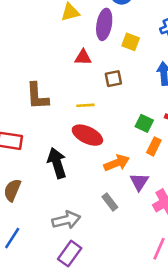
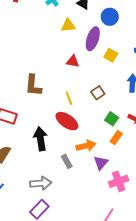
brown square: (113, 79) -> (98, 93), moved, turned -32
yellow line: (85, 105) -> (69, 98), turned 64
gray rectangle: (110, 202) -> (67, 161), moved

